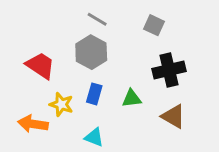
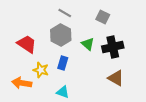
green triangle: (132, 98) -> (88, 44), moved, turned 48

